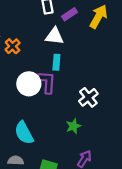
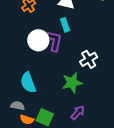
cyan rectangle: (56, 62) -> (65, 25), turned -32
green star: (73, 126) -> (72, 83), size x1.5

